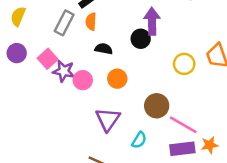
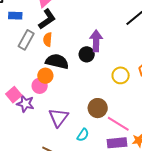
black semicircle: (104, 49) -> (57, 61), size x1.6
pink square: (48, 59) -> (14, 95), moved
purple star: (64, 71) -> (25, 104), moved
orange circle: (117, 79) -> (45, 76), moved

